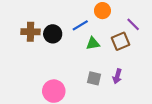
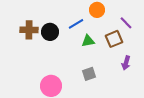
purple arrow: (117, 76) -> (126, 63), moved
gray square: (94, 78) -> (89, 74), turned -32

